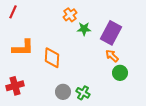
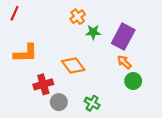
orange diamond: (52, 58) -> (73, 65), moved, turned -40
red cross: (15, 86) -> (43, 84), moved
gray circle: (63, 92) -> (59, 102), moved

